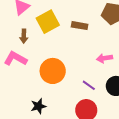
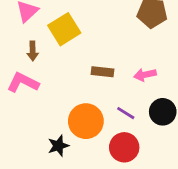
brown rectangle: (80, 26) -> (102, 72), moved
orange circle: (53, 71) -> (86, 121), moved

